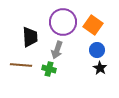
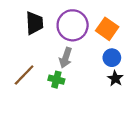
black trapezoid: (30, 37) -> (34, 23), moved
brown line: (21, 65) -> (24, 75), turned -50

